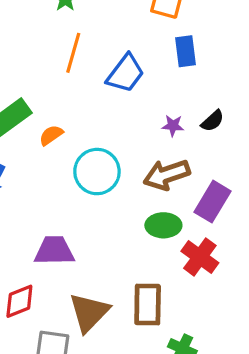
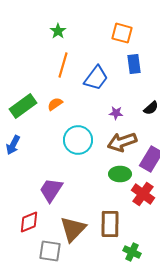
purple star: (173, 126) -> (116, 113), moved
orange semicircle: (51, 135) -> (55, 104), moved
purple trapezoid: (54, 251) -> (51, 190), turned -56

